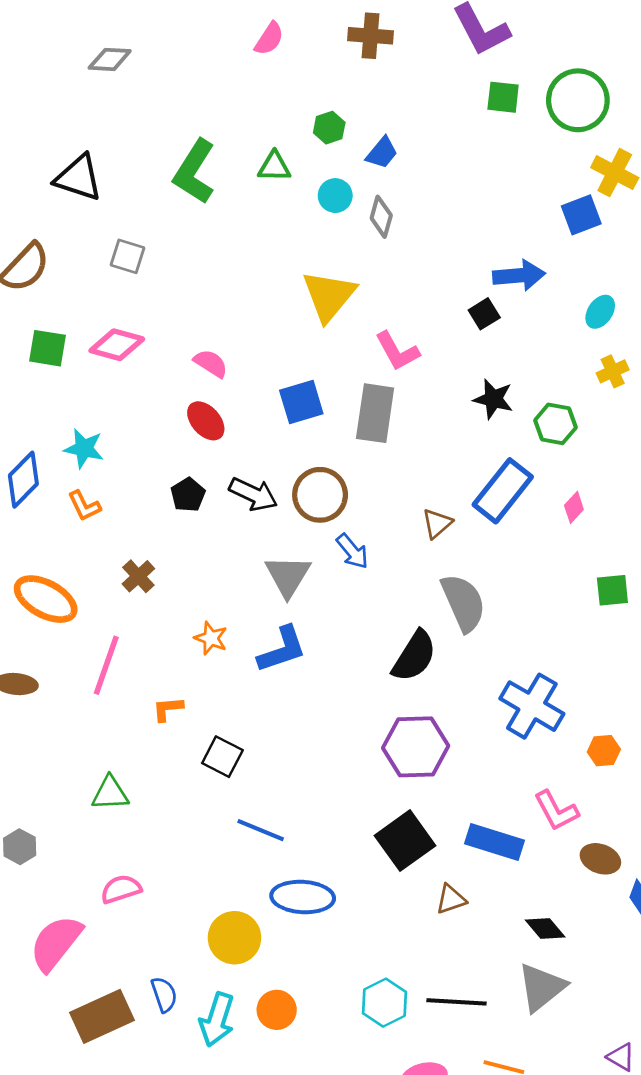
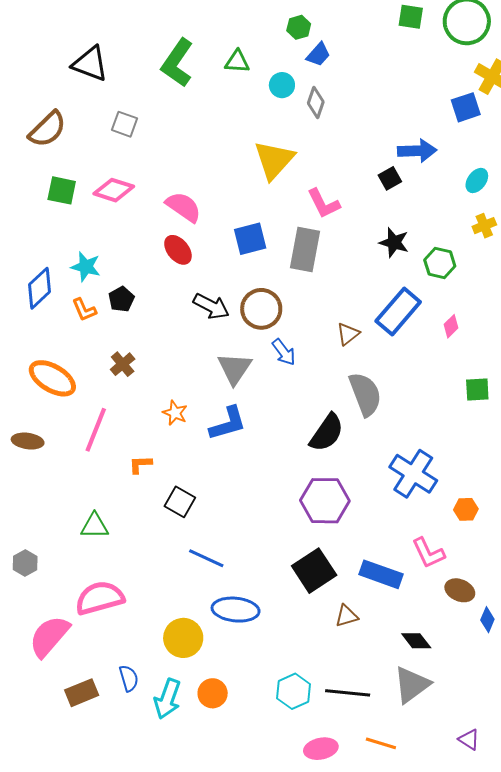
green hexagon: (329, 128) -> (299, 27), moved
pink semicircle: (211, 363) -> (183, 207), size x1.4
black pentagon: (188, 495) -> (121, 299), moved
pink semicircle: (121, 889) -> (100, 598), size x1.6
brown rectangle: (102, 1016) -> (82, 693), size x0.7

